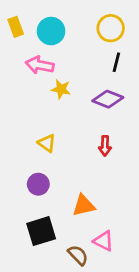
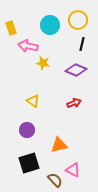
yellow rectangle: (16, 27) -> (11, 28), moved
cyan circle: (51, 31) -> (50, 25), moved
red arrow: (105, 146) -> (74, 103), turned -112

